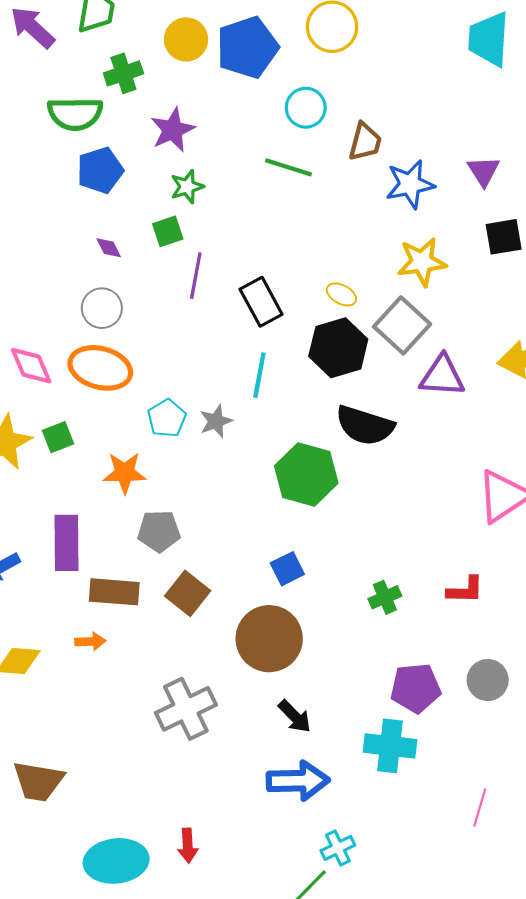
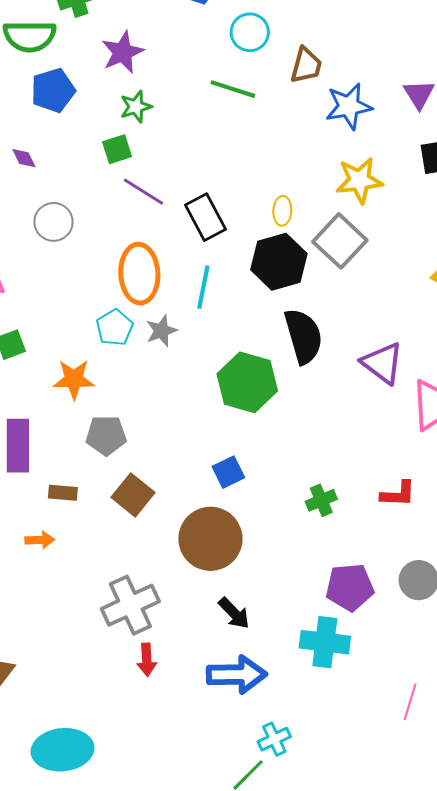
purple diamond: (109, 248) -> (24, 158), moved
purple line: (196, 276) -> (143, 192), turned -69
yellow ellipse: (341, 294) -> (282, 211), turned 64
orange ellipse: (100, 368) -> (139, 274), moved, turned 72
purple triangle: (442, 376) -> (382, 363), moved, turned 33
black semicircle: (365, 426) -> (303, 336), turned -124
brown rectangle: (114, 592) -> (63, 493), size x0.6
red arrow: (188, 846) -> (147, 660), moved

